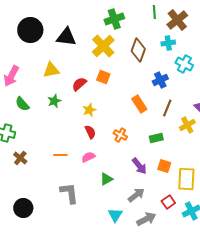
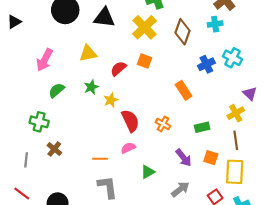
cyan cross: (184, 64) -> (232, 58), moved
green semicircle: (22, 104) -> (56, 90), turned 91
brown line: (167, 108) -> (236, 140), moved, turned -30
yellow star: (89, 110) -> (111, 100), moved
red semicircle: (90, 132) -> (130, 121), size x1.5
orange line: (60, 155) -> (100, 159), moved

